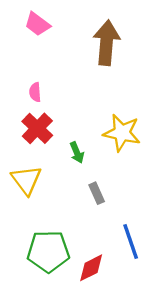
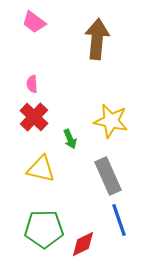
yellow triangle: (26, 180) -> (41, 169), moved, turned -40
gray rectangle: (97, 193) -> (108, 176), moved, size x1.8

